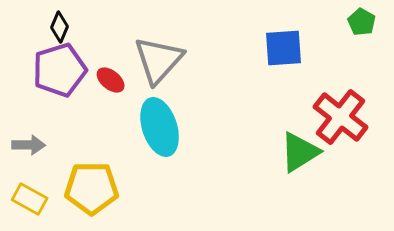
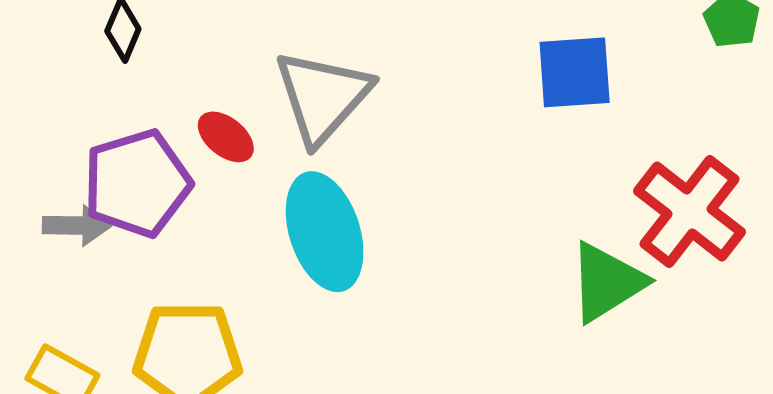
purple pentagon: (60, 70) -> (137, 183), moved
gray arrow: (29, 145) -> (77, 226), moved

